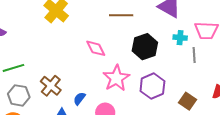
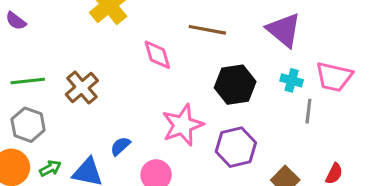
pink diamond: (96, 48) -> (157, 55), moved
brown cross: (51, 86) -> (82, 87), moved

